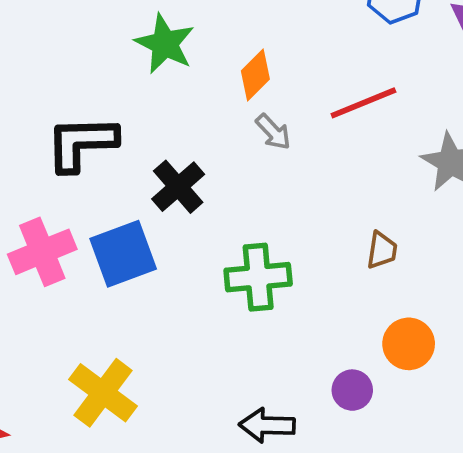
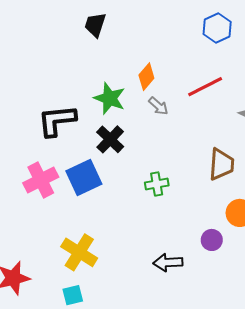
green star: (165, 44) -> (110, 98), moved
brown trapezoid: (382, 250) -> (221, 164), size x1.6
green cross: (258, 277) -> (157, 184), size x0.7

